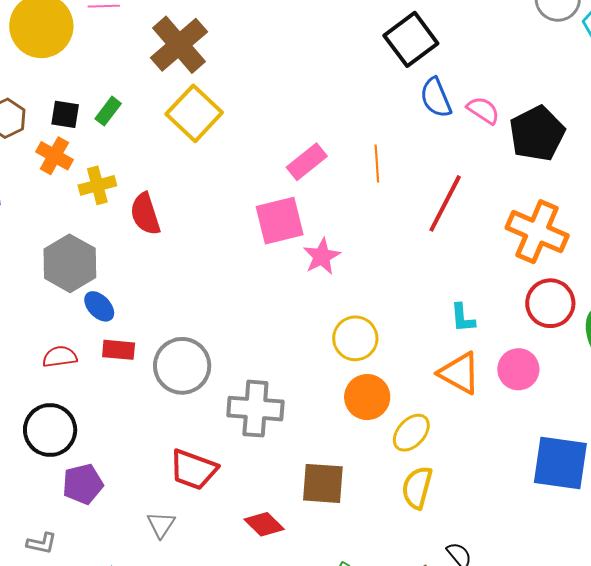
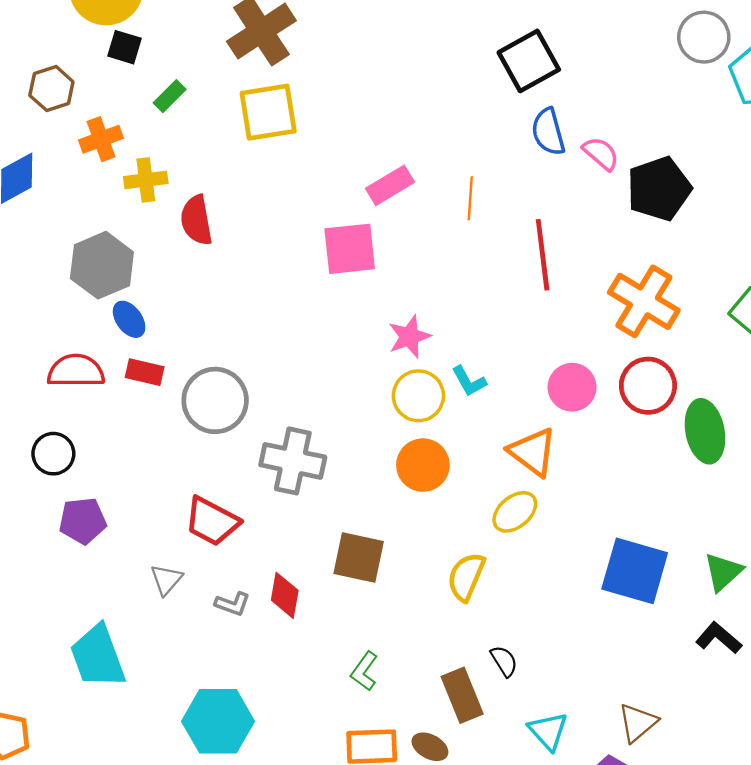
yellow square: (194, 113) -> (268, 112), turned 30
black square: (65, 114) -> (125, 47), moved
orange cross: (54, 156) -> (101, 139), turned 33
red line: (445, 203) -> (543, 255), turned -42
pink star: (322, 256) -> (409, 337), moved
cyan L-shape: (463, 318) -> (469, 381), moved, turned -32
red semicircle: (60, 357) -> (76, 371), size x1.4
pink circle: (518, 369) -> (572, 387), moved
black circle: (50, 430) -> (53, 454), size x0.7
yellow ellipse: (411, 433) -> (515, 512), moved
red diamond: (264, 524) -> (285, 595), turned 48
gray L-shape: (42, 543) -> (233, 604), moved

